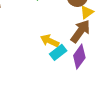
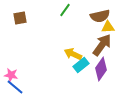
yellow triangle: (87, 12) -> (108, 27), turned 32

